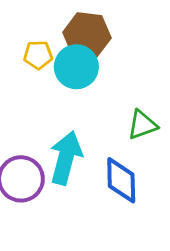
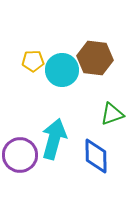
brown hexagon: (87, 35) -> (95, 58), moved

